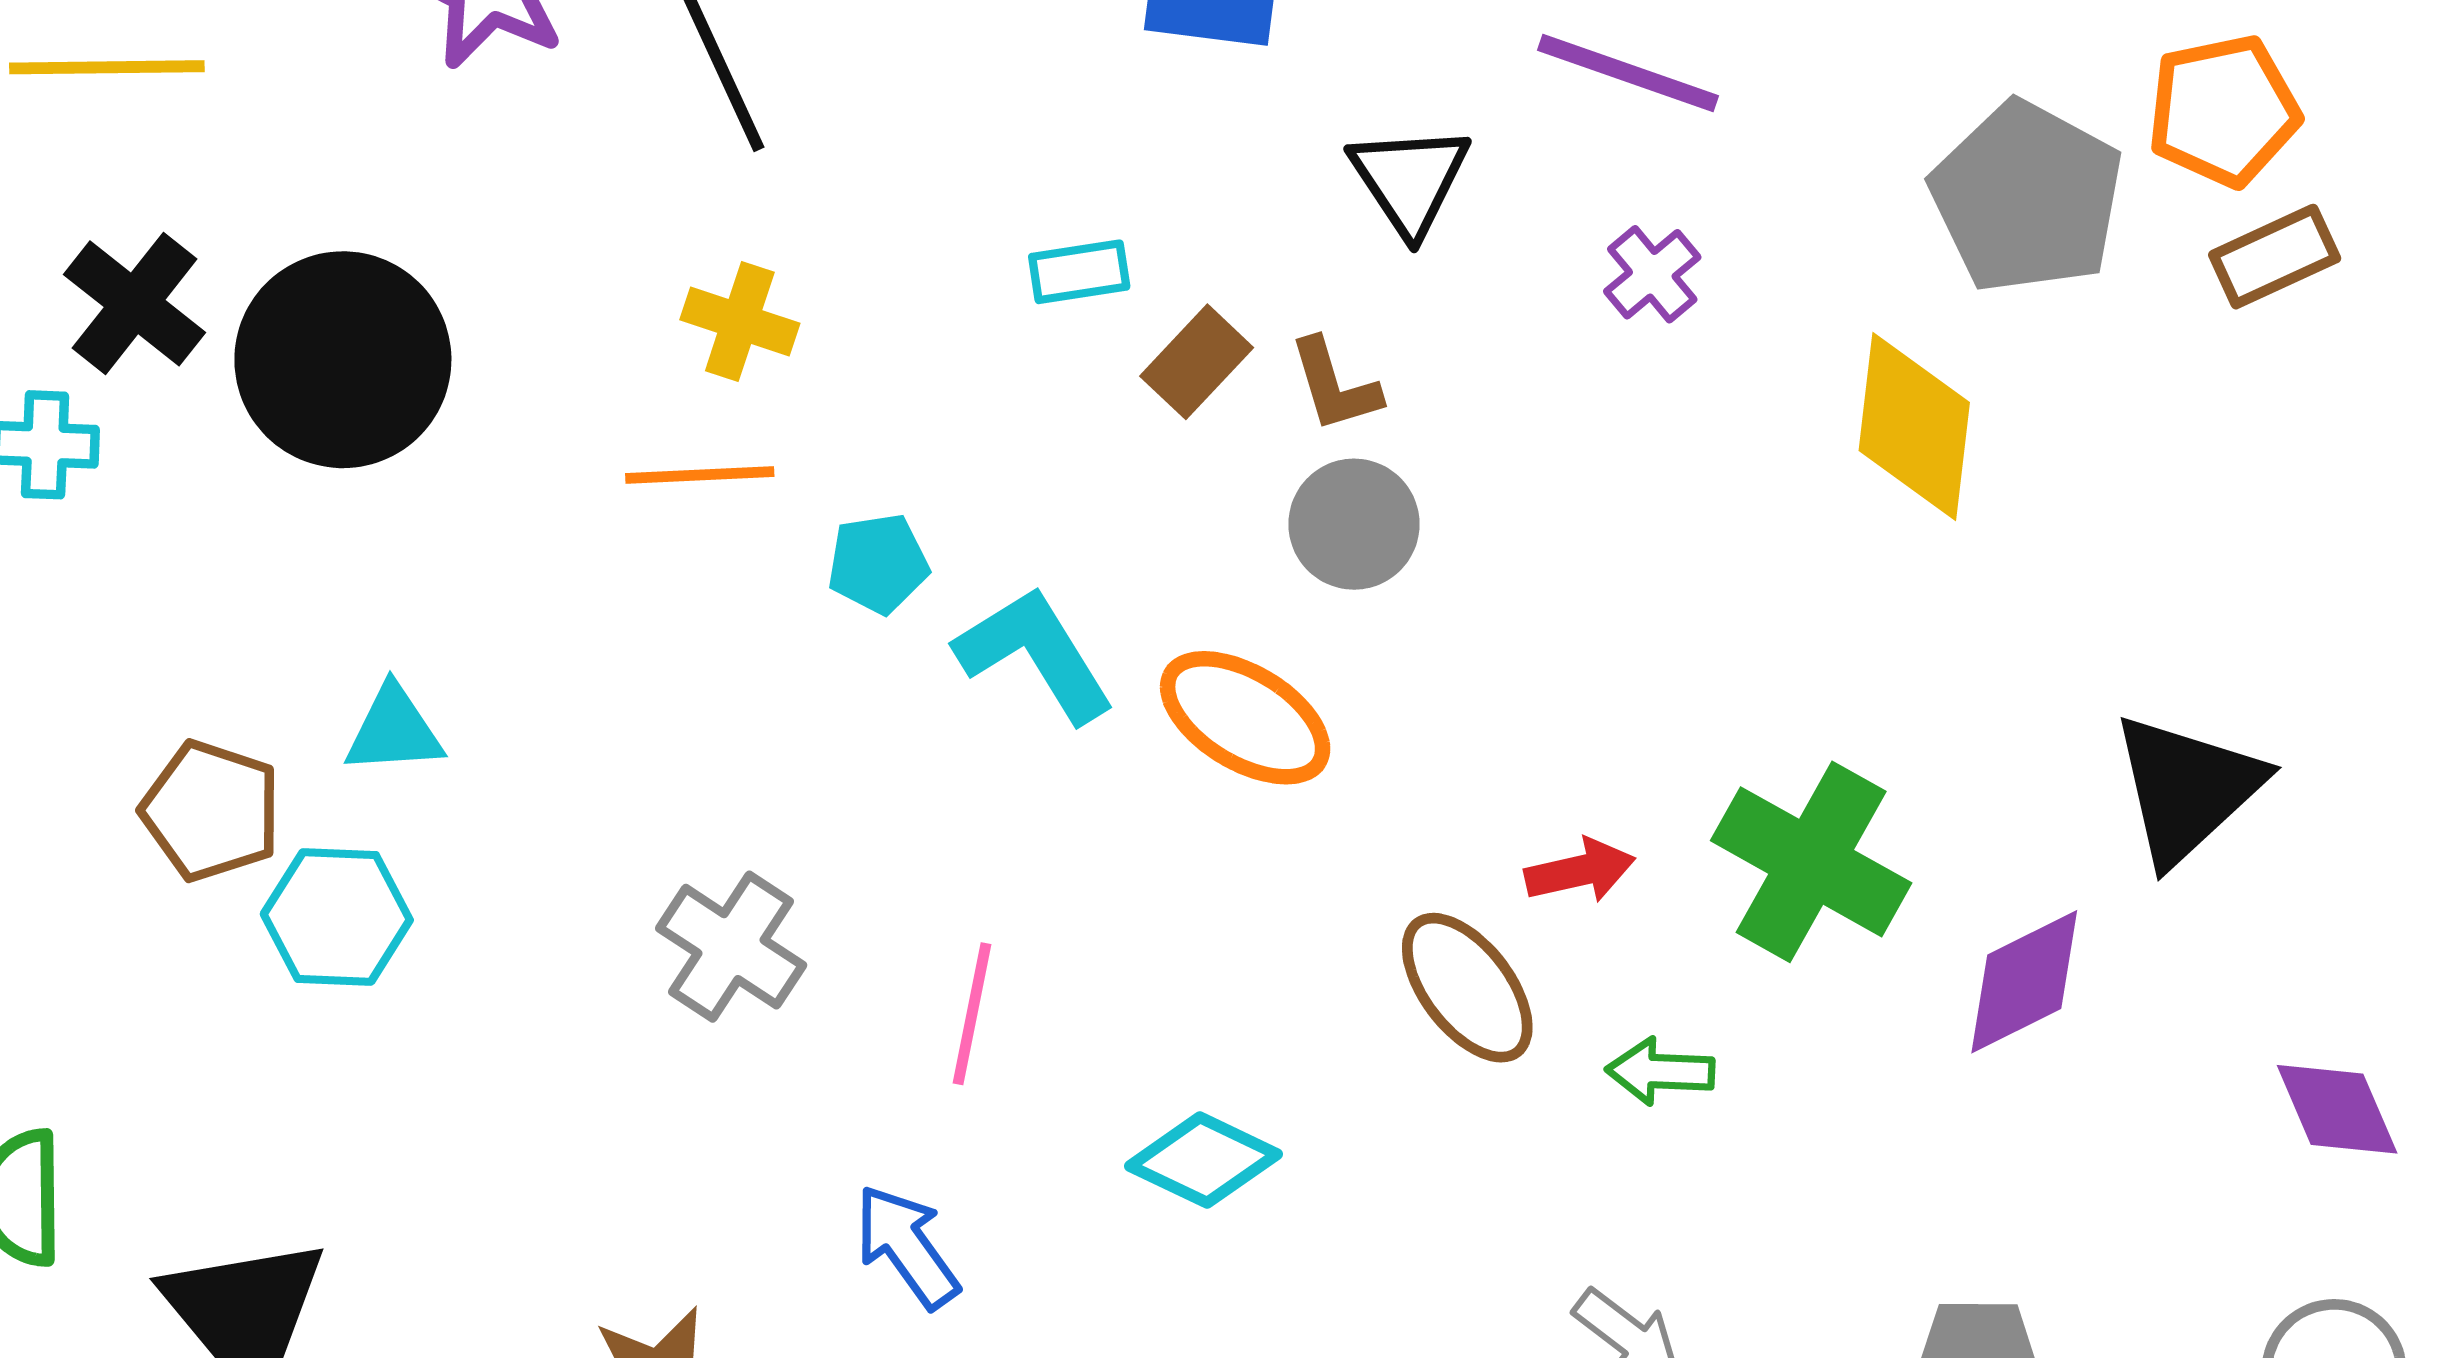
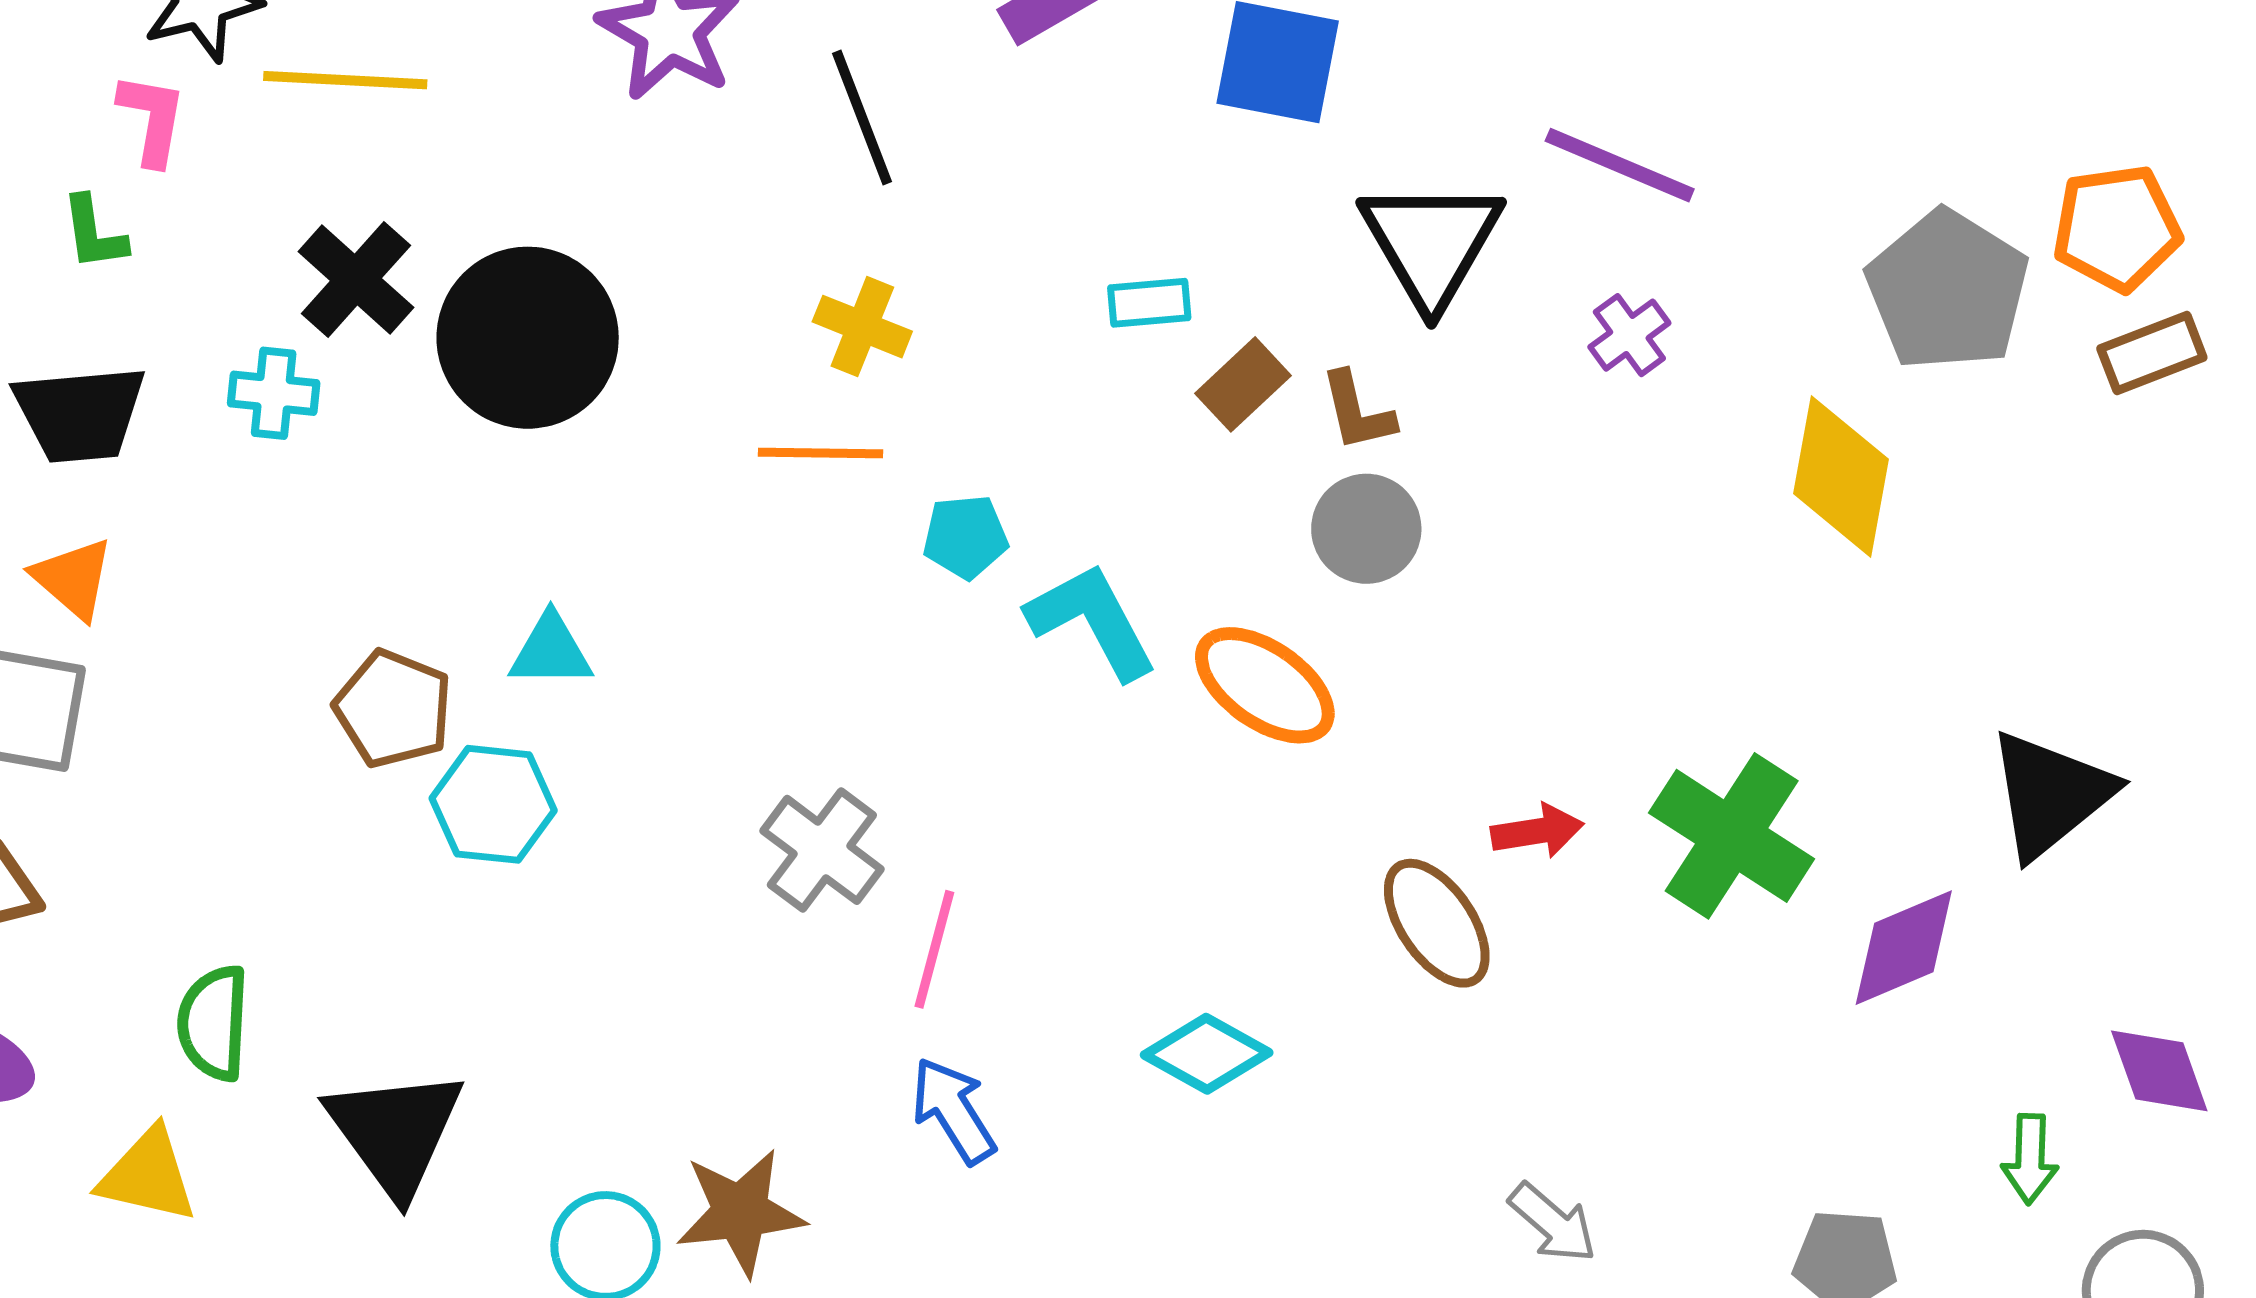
black triangle: (1410, 180) -> (1431, 243), size x1.4
pink line: (972, 1014) -> (934, 949), moved
green arrow: (1660, 1071) -> (2030, 1159), moved, turned -94

